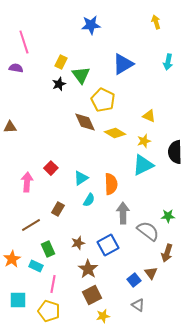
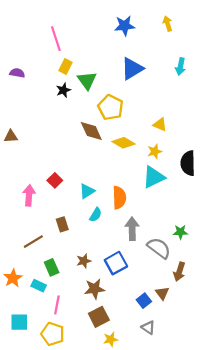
blue star: (91, 25) -> (125, 26), moved
pink line: (24, 42) -> (56, 39), moved
brown rectangle: (58, 209) -> (62, 224), turned -48
brown star: (88, 269) -> (95, 289), turned 30

